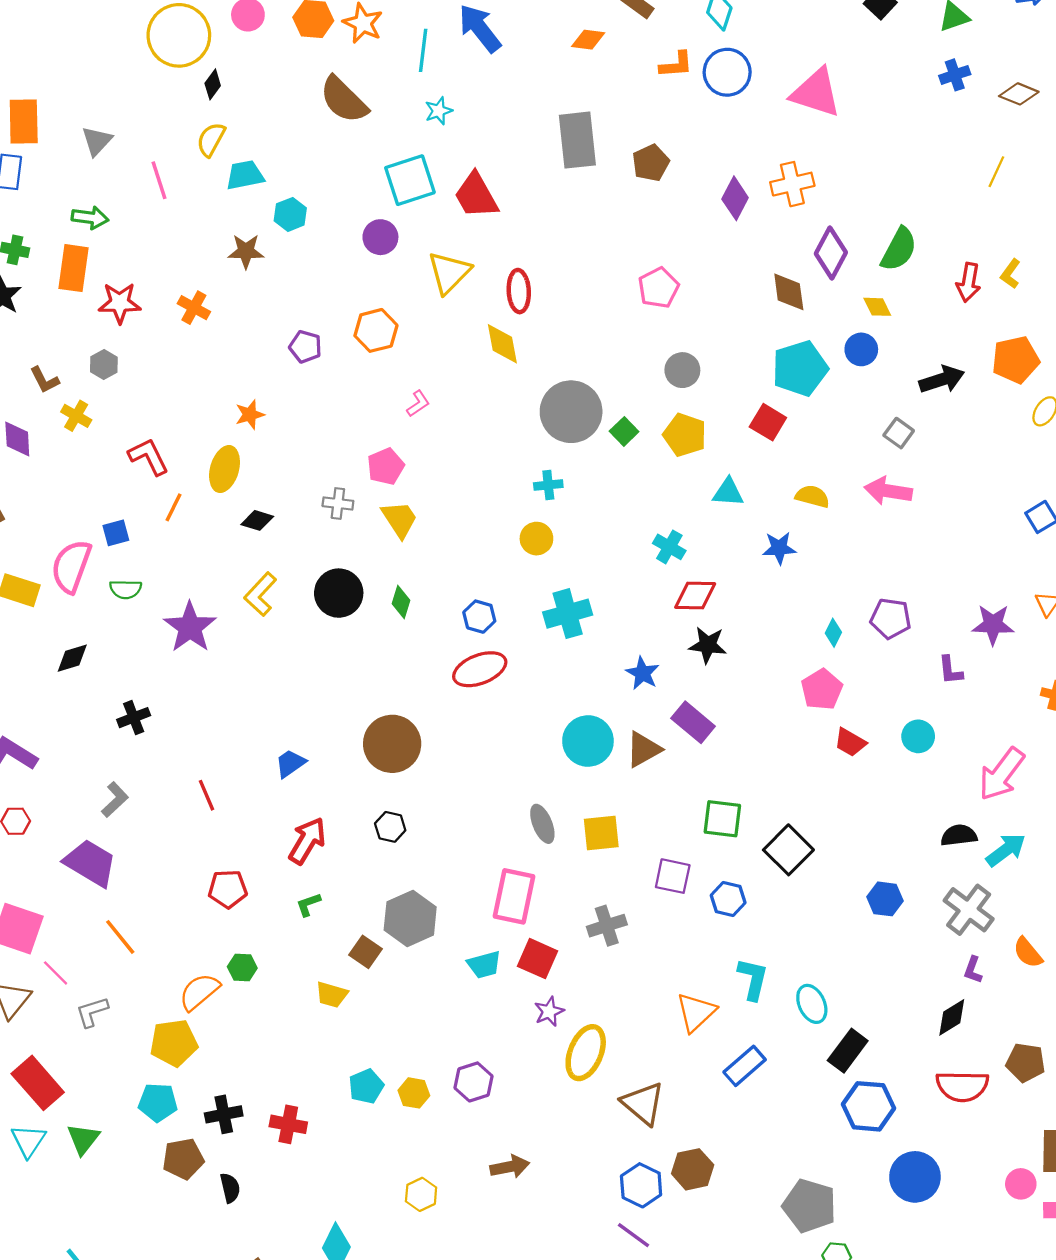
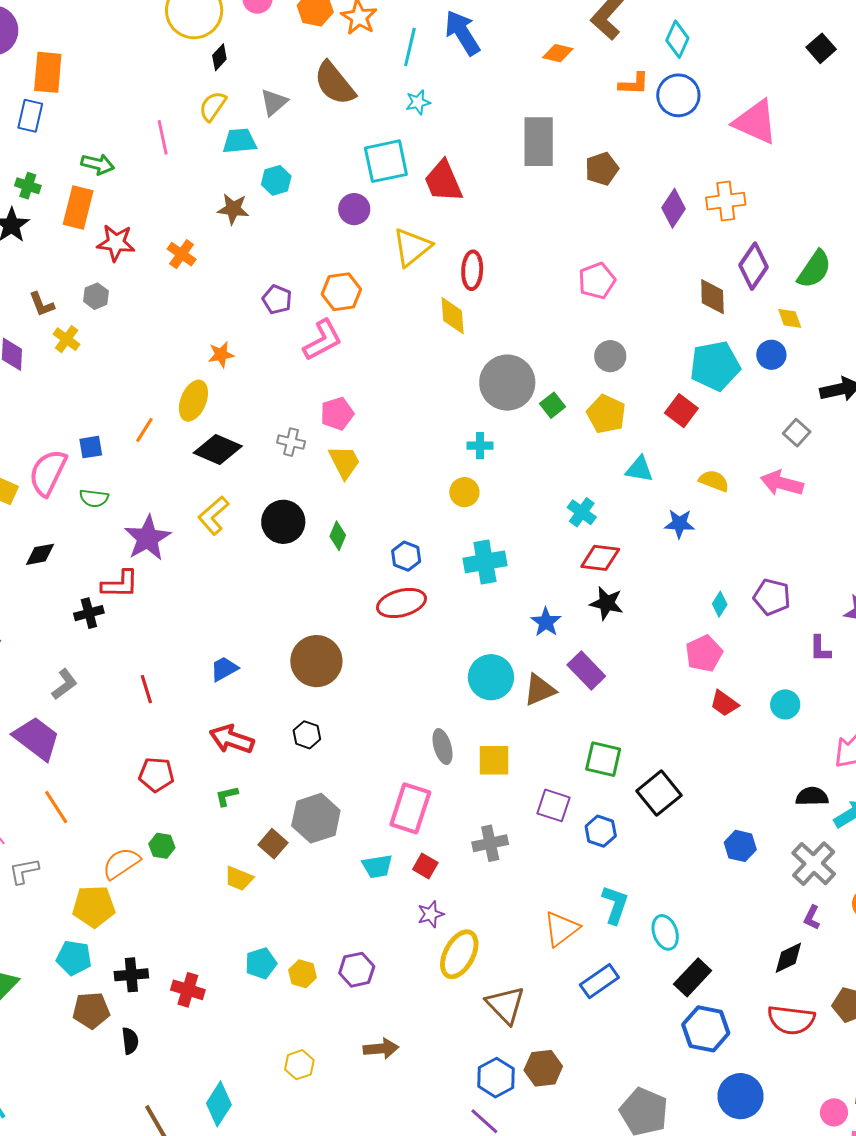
gray triangle: (97, 141) -> (274, 102), moved
pink L-shape: (418, 404) -> (323, 340), moved, size x1.8
red L-shape: (149, 457) -> (120, 584), moved, turned 111
black diamond: (257, 520) -> (218, 450), size x1.6
red arrow: (307, 841) -> (232, 739), turned -108
red square: (537, 959) -> (425, 866), size x0.7

